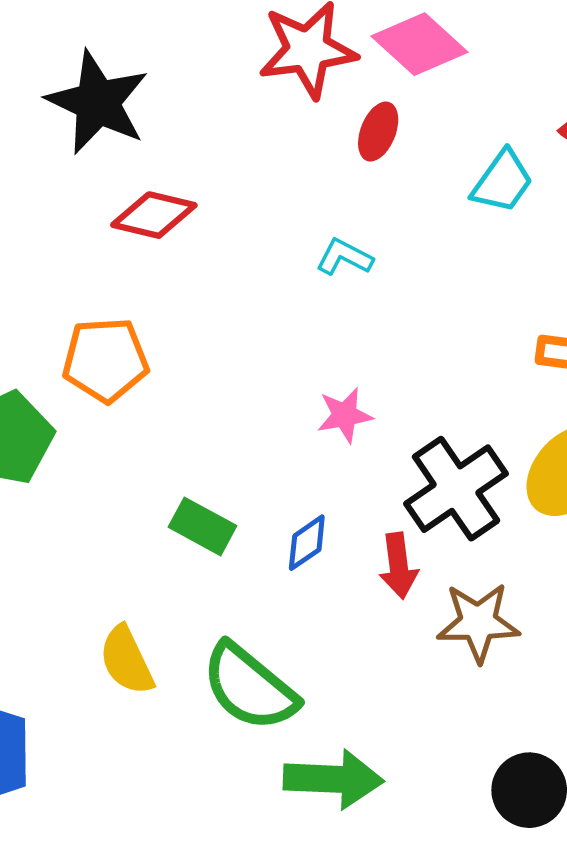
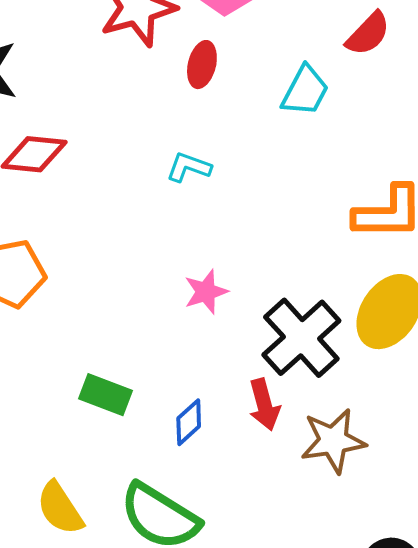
blue diamond: (307, 543) -> (189, 422), moved

